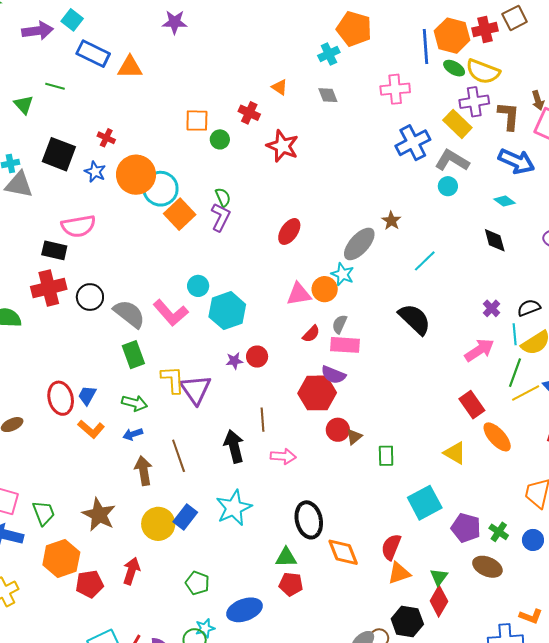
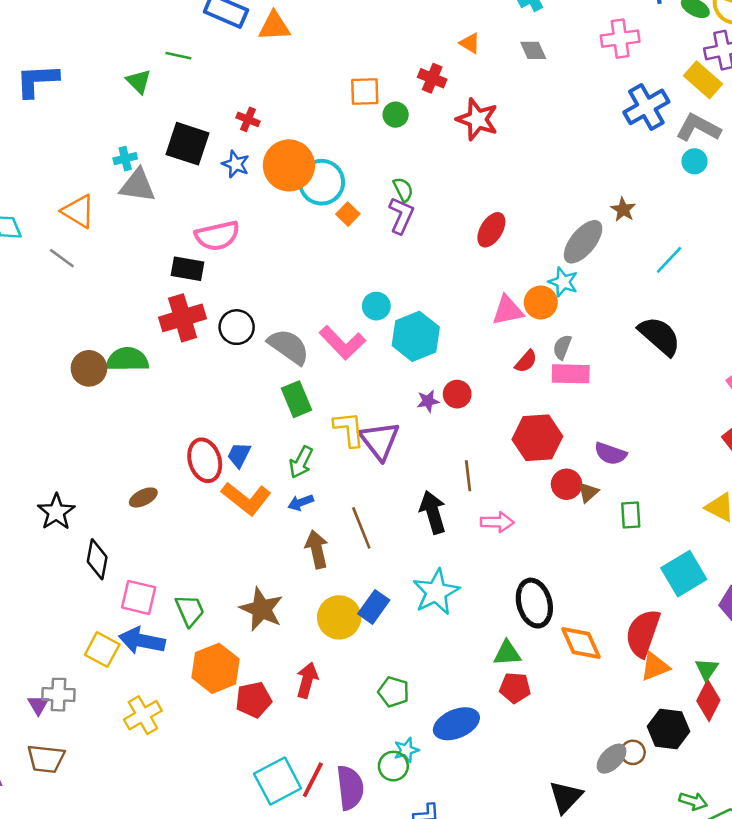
orange square: (180, 214) -> (348, 214), size x0.6
purple semicircle: (333, 375) -> (610, 454), moved
green arrow: (135, 403) -> (301, 462), turned 105
orange L-shape: (91, 429) -> (246, 499), size x1.4
red semicircle: (391, 547) -> (643, 633), size x1.4

